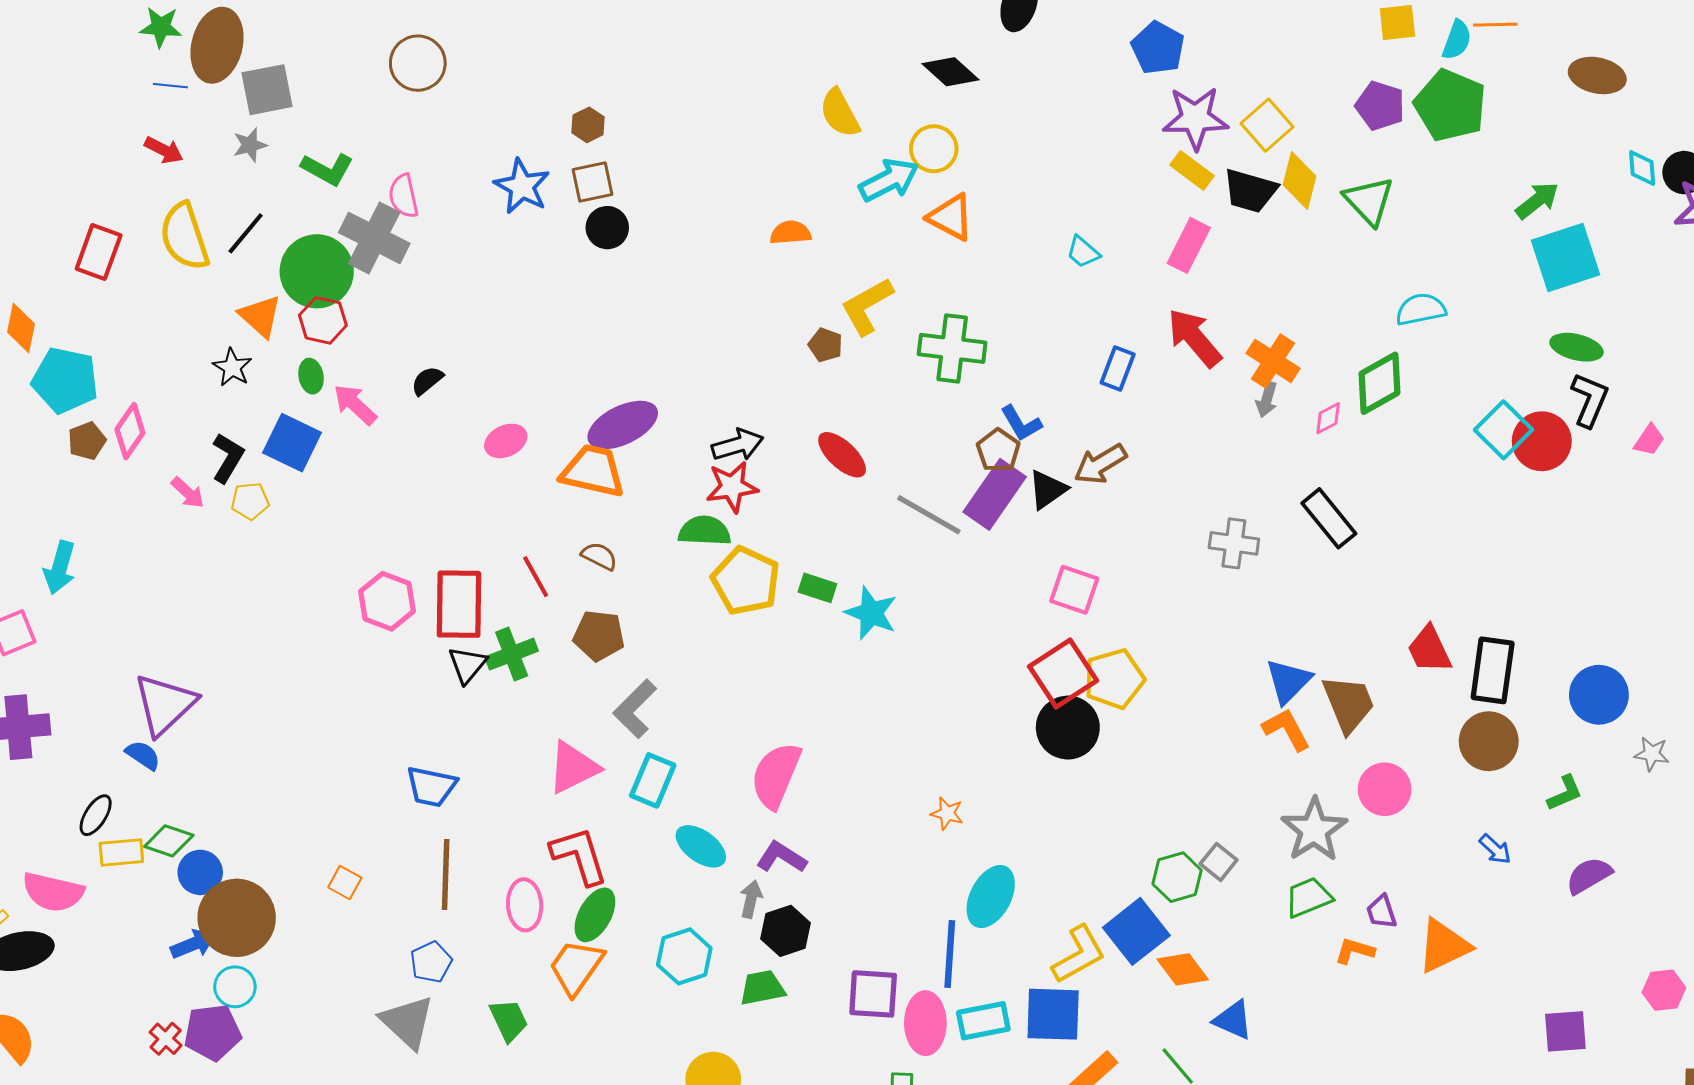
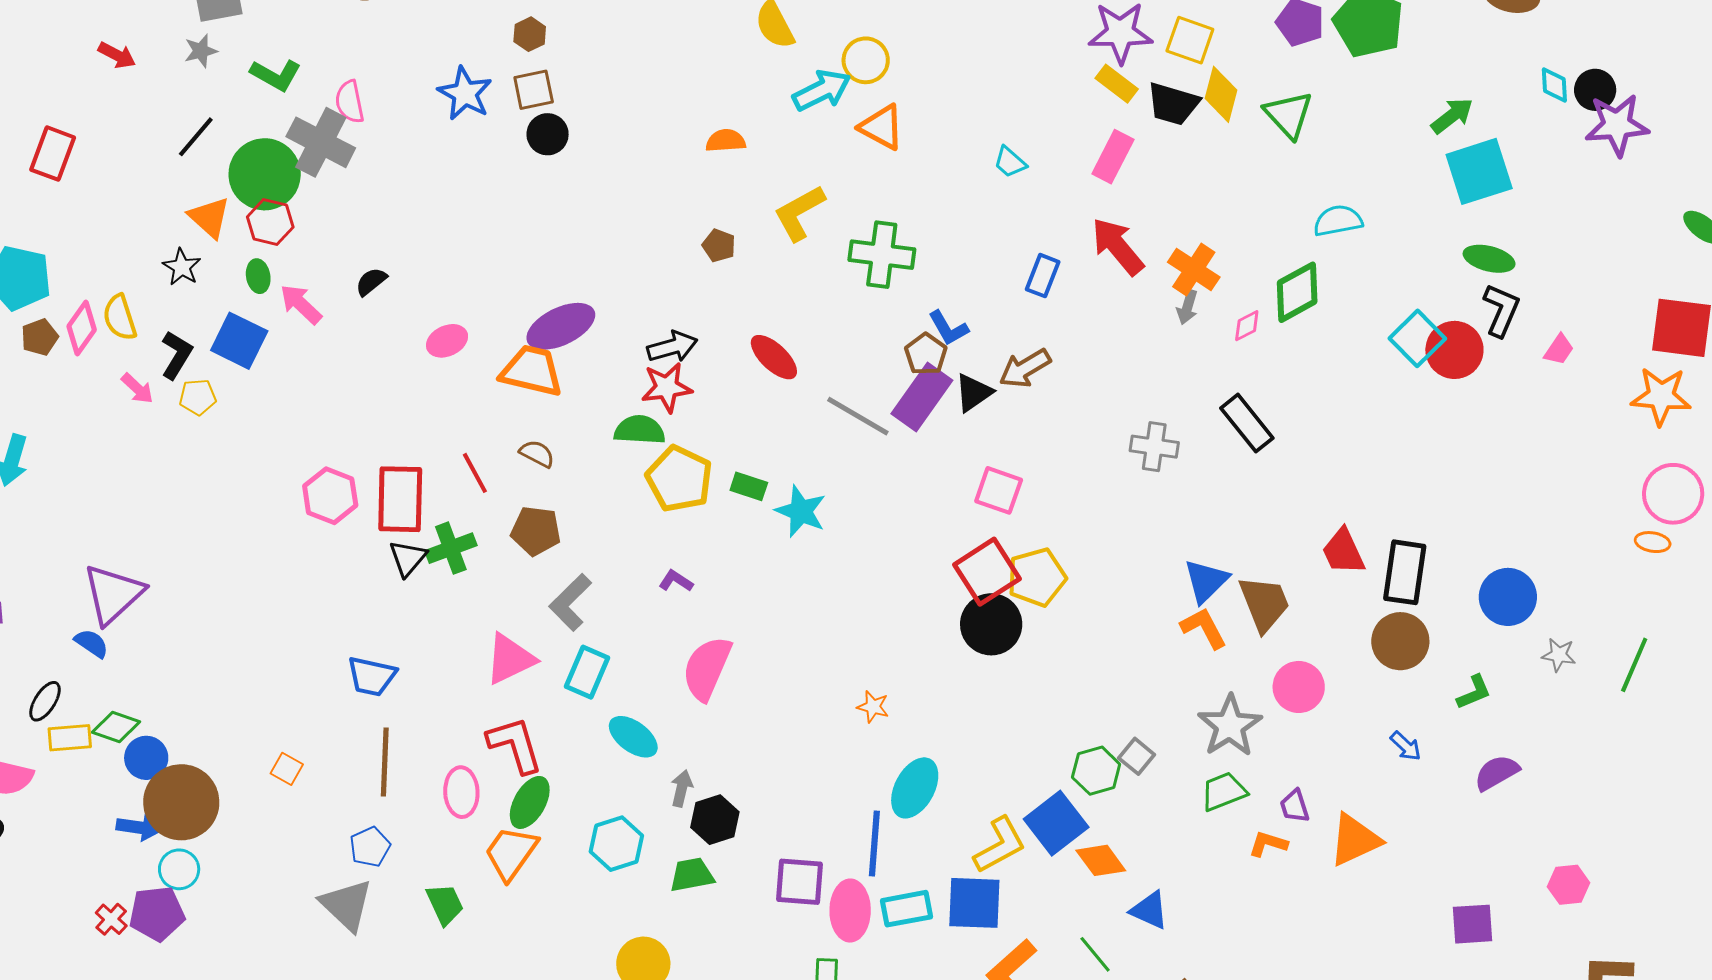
yellow square: (1267, 125) -> (1190, 40), turned -30
yellow semicircle: (184, 236) -> (120, 318), moved, size x0.7
brown pentagon: (825, 345) -> (719, 246), moved
purple L-shape: (781, 857) -> (676, 581), moved, size x0.7
blue arrow: (193, 944) -> (139, 827), turned 30

